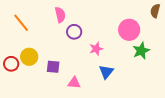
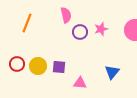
orange line: (21, 23) -> (27, 23), turned 60
pink star: (96, 49) -> (101, 29), moved
yellow circle: (29, 57) -> (38, 66), moved

